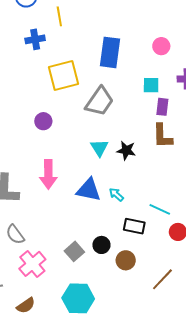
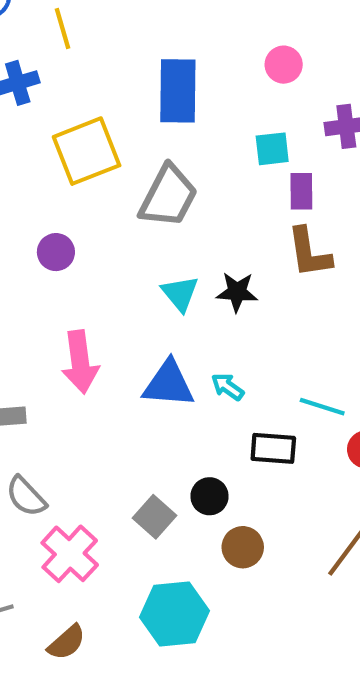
brown circle: (126, 260) -> (243, 547), moved

